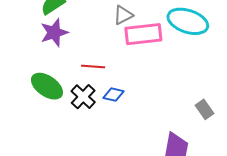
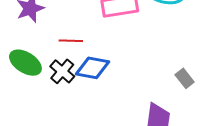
blue diamond: (113, 95) -> (93, 68), size x1.6

